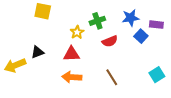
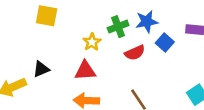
blue star: (131, 18) -> (147, 22), moved
blue square: (141, 36) -> (165, 42), moved

